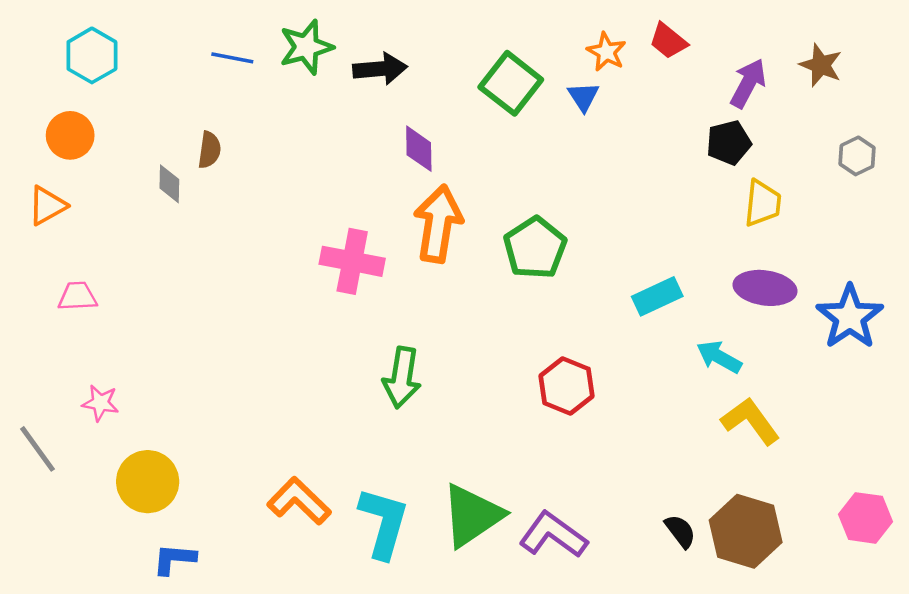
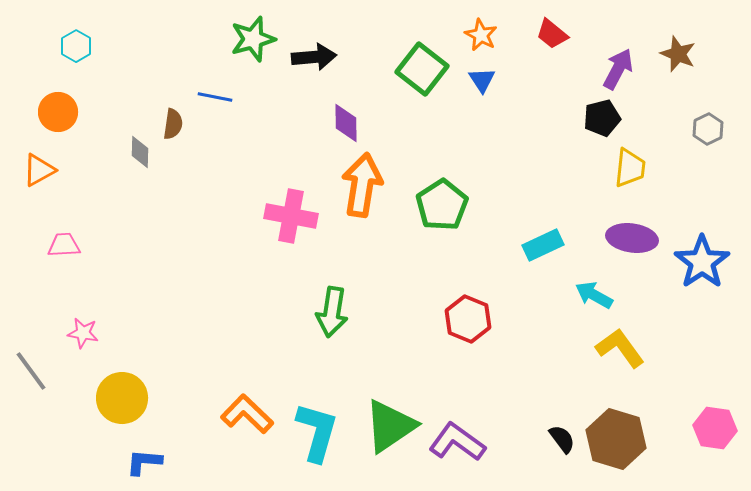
orange star: (606, 52) -> (481, 35), moved
cyan hexagon: (92, 55) -> (76, 46), size x0.7
blue line: (232, 58) -> (215, 97), moved

